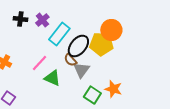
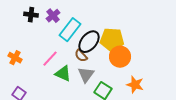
orange circle: (111, 30) -> (120, 57), moved
gray triangle: (81, 70) -> (86, 75), moved
orange star: (113, 89) -> (135, 85), moved

